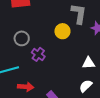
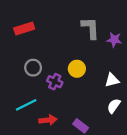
yellow circle: (62, 31) -> (77, 69), moved

